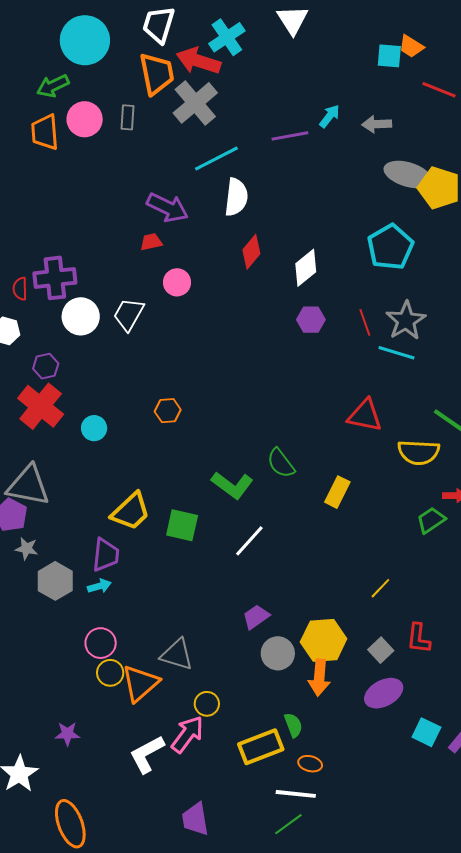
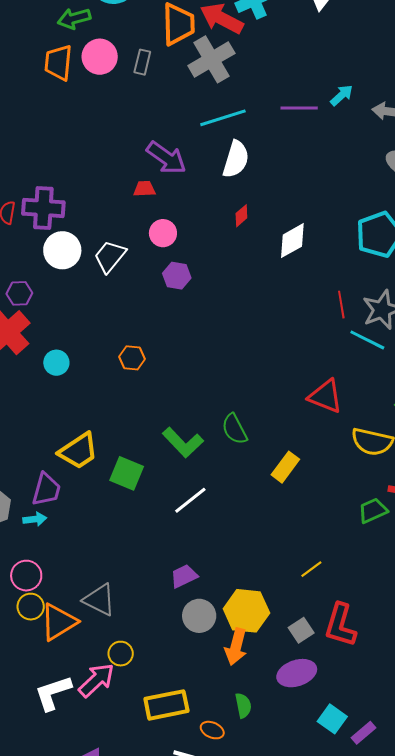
red diamond: (251, 252) -> (241, 216), size x0.7
purple hexagon: (311, 320) -> (177, 276), moved
red L-shape: (419, 638) -> (340, 625), size x1.4
green semicircle: (293, 725) -> (243, 705), moved

